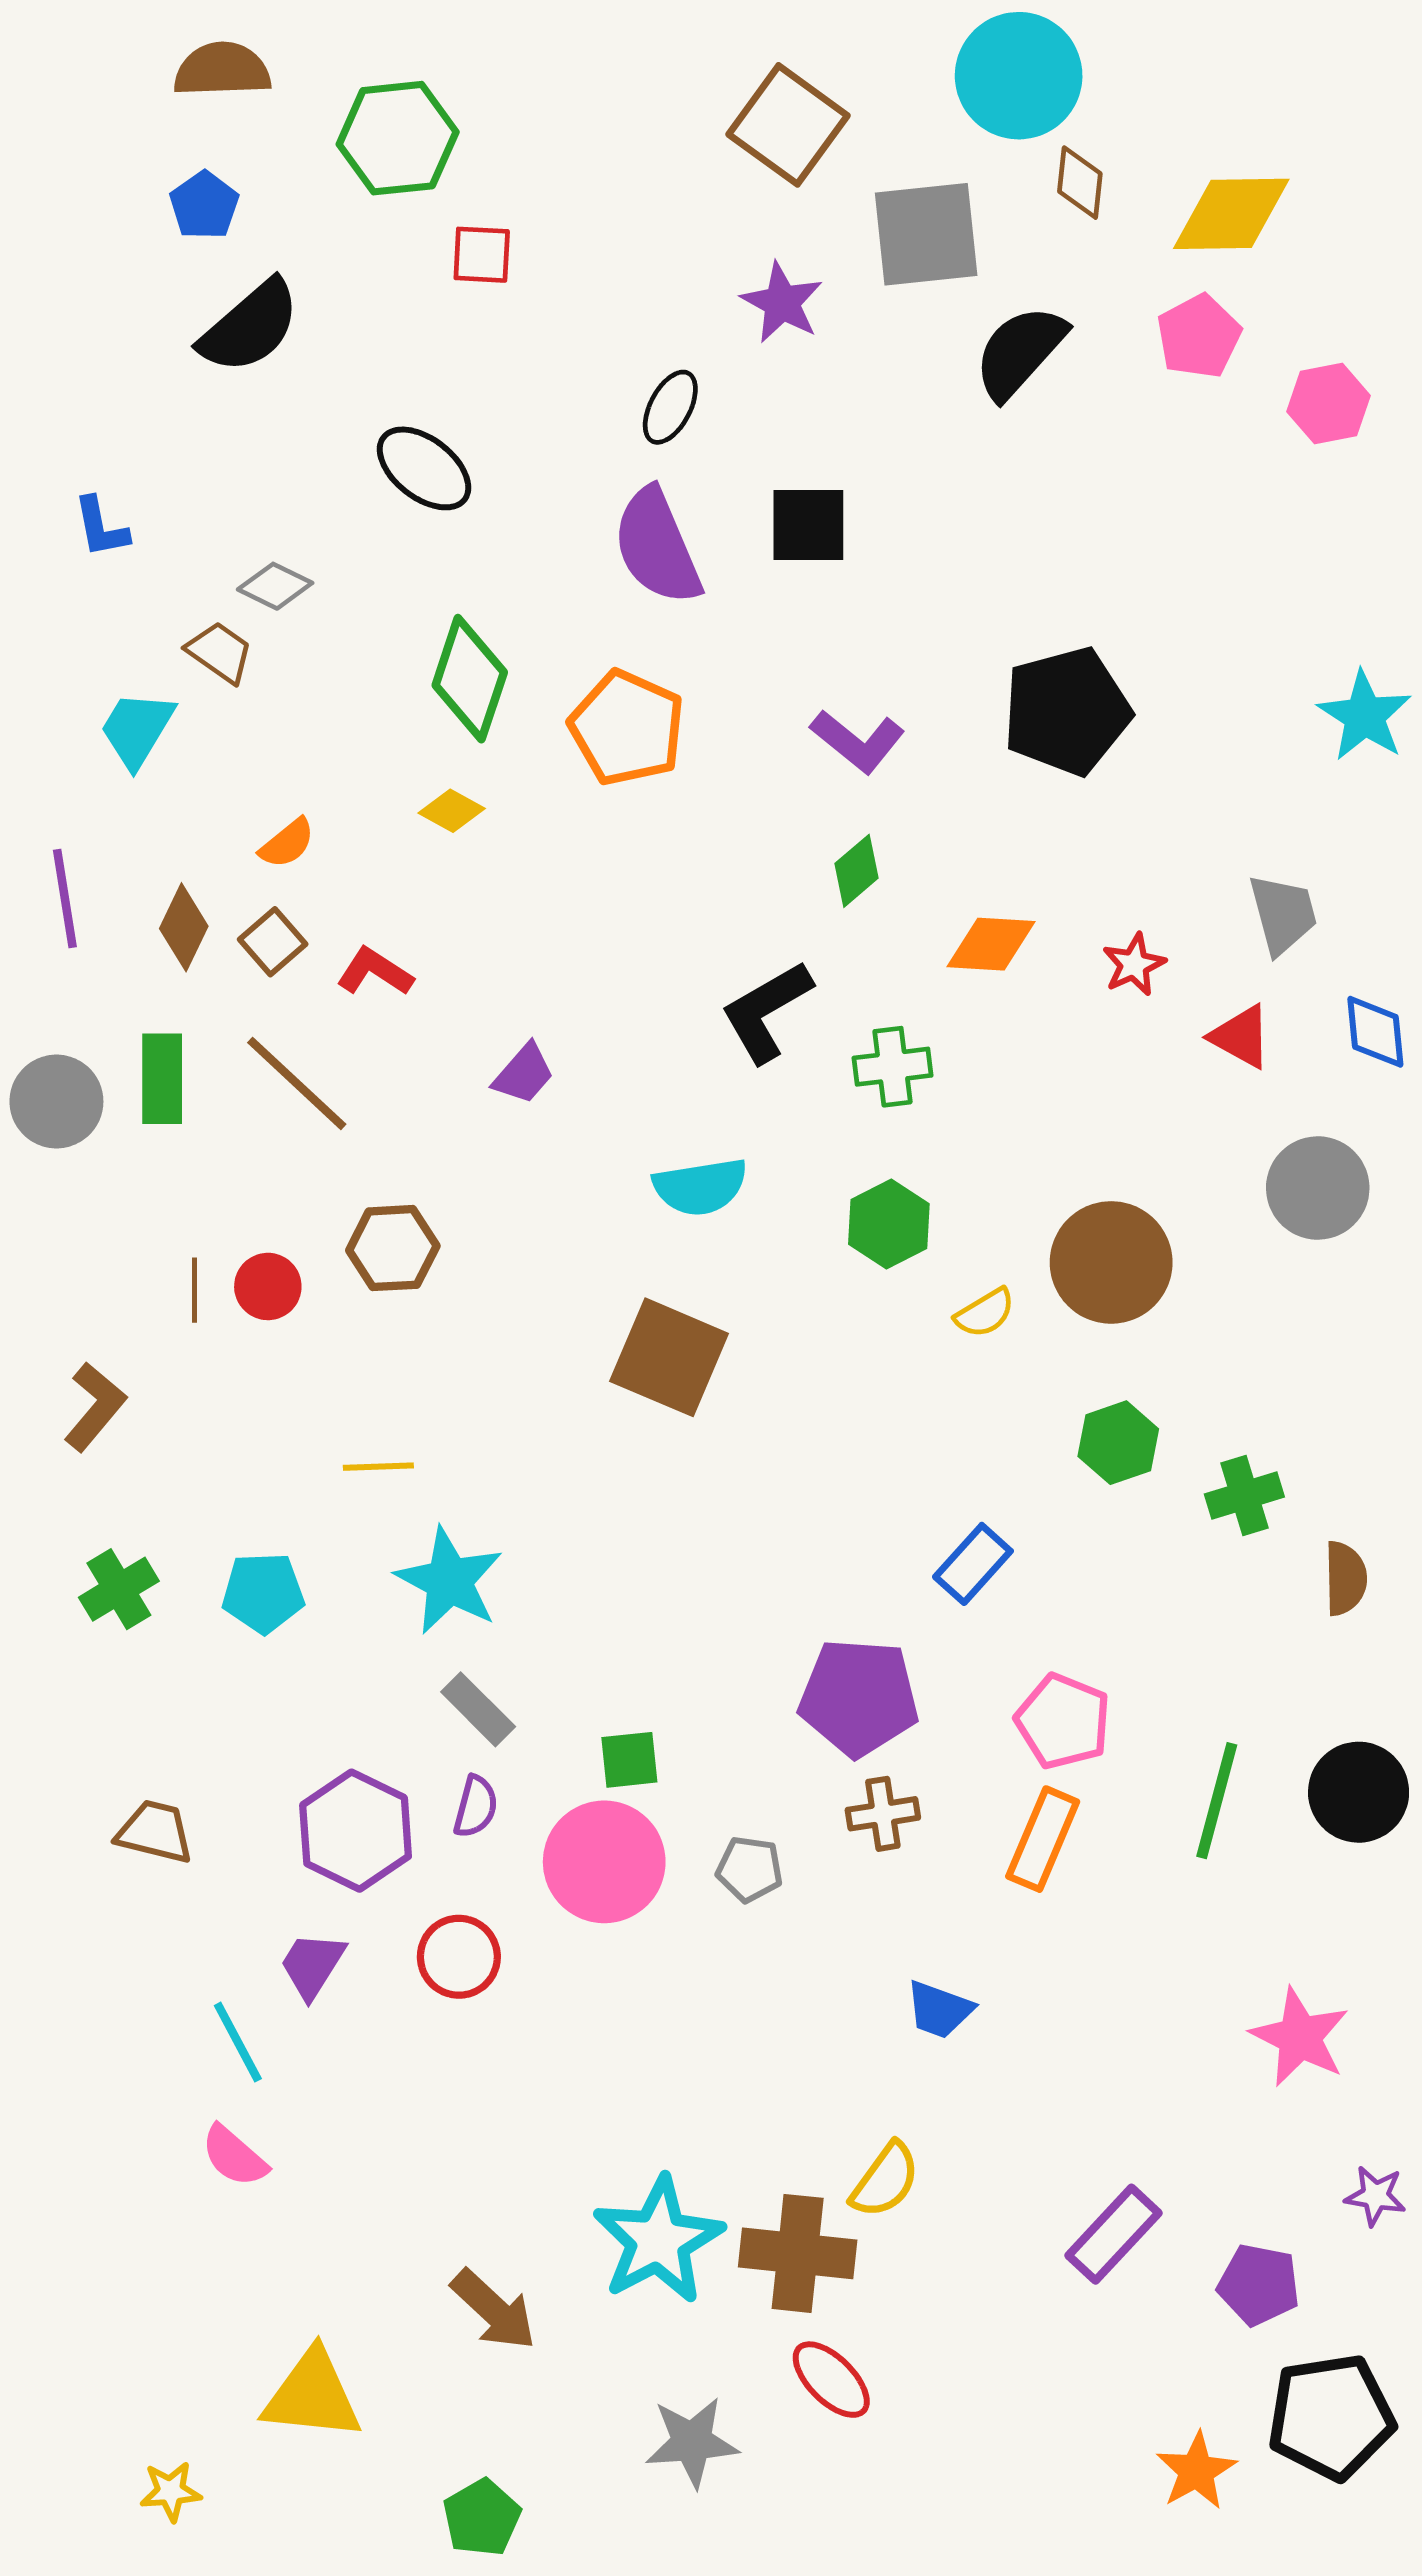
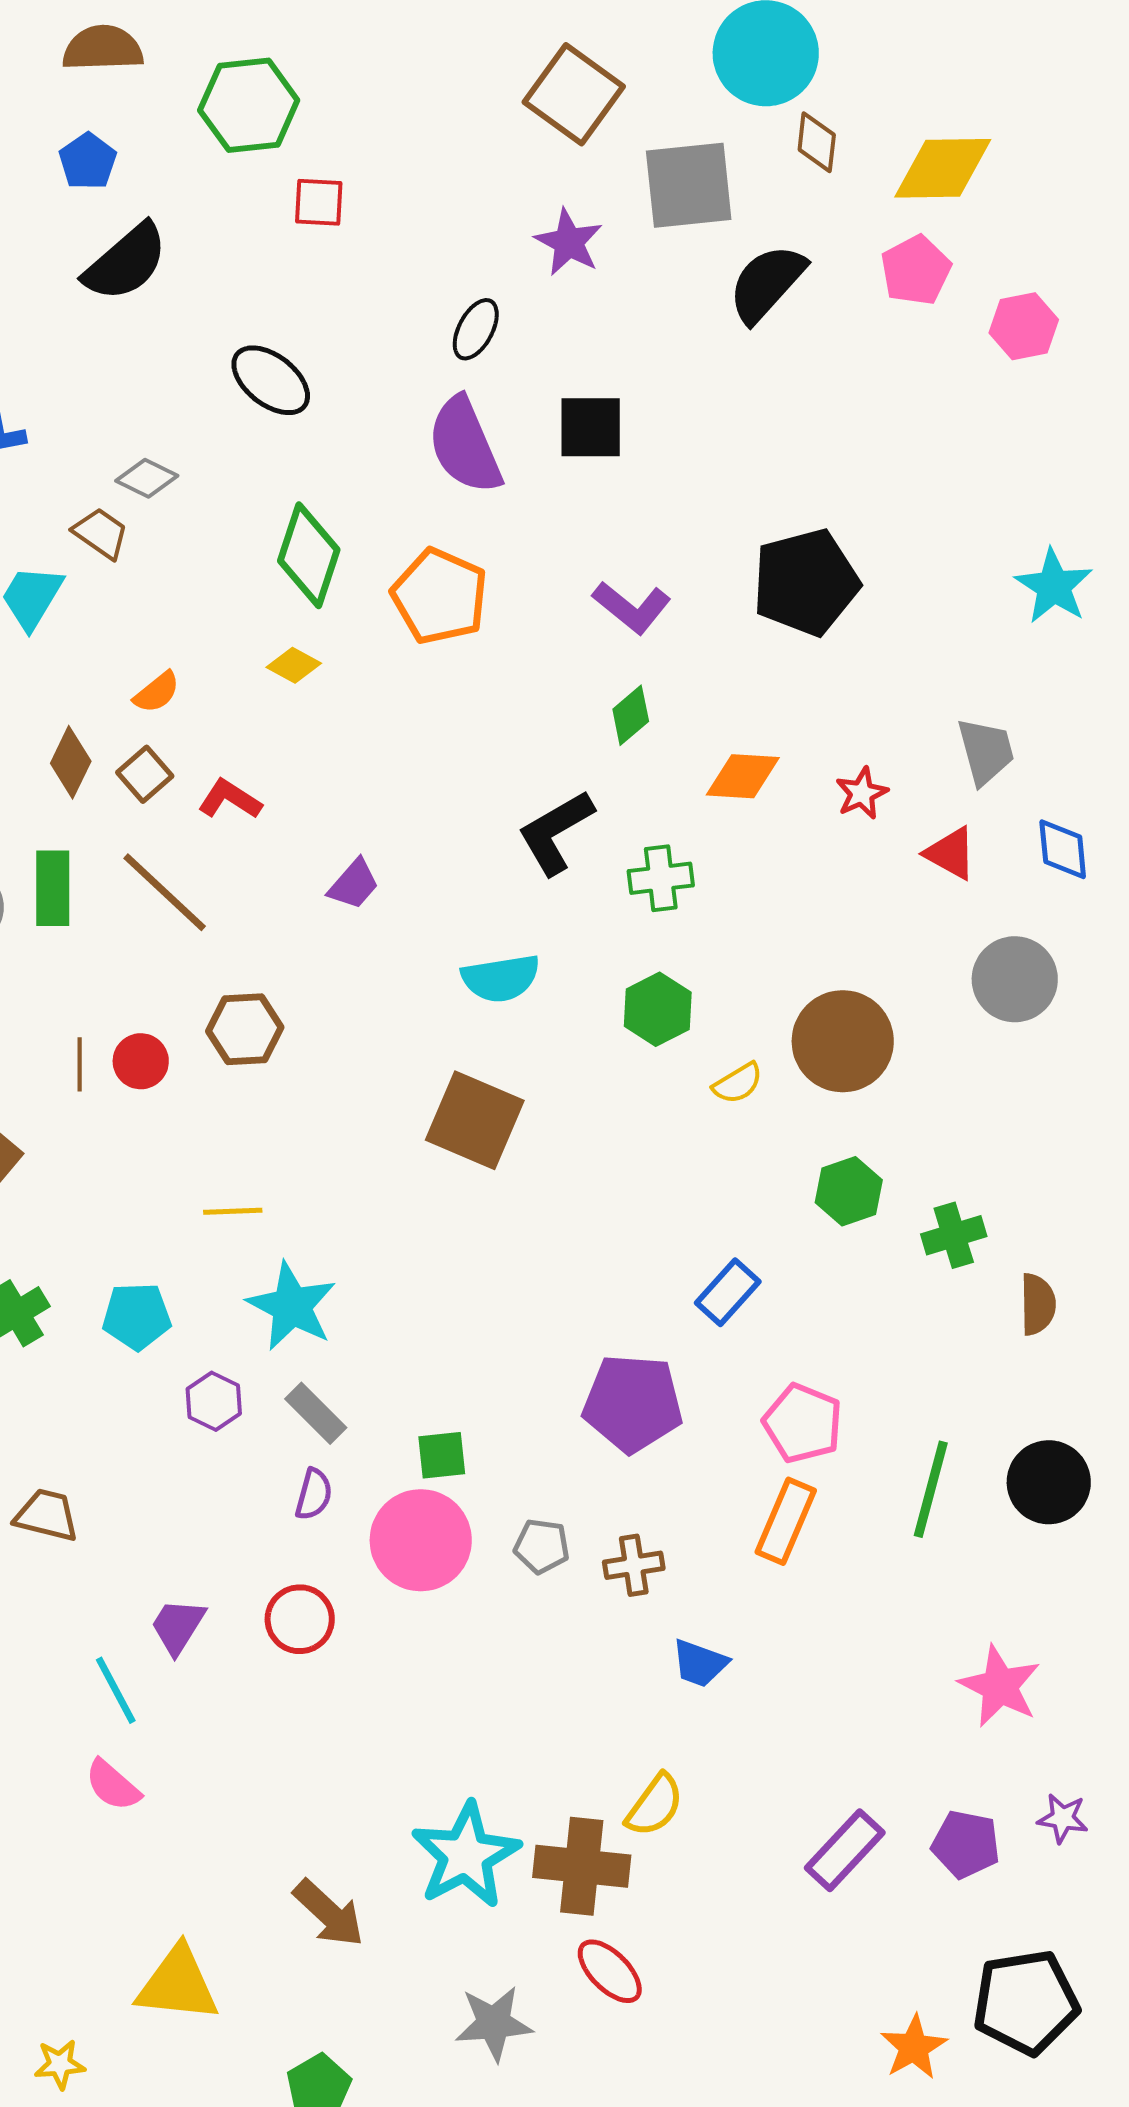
brown cross: (883, 1814) -> (634, 1565), moved
purple hexagon: (356, 1831) -> (214, 1401), moved, size x0.6
purple pentagon: (1259, 2285) -> (966, 1844), moved

